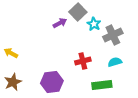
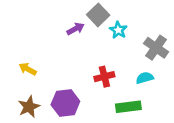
gray cross: (113, 35) -> (156, 48), moved, turned -30
yellow arrow: (11, 53) -> (28, 69), moved
brown star: (13, 82) -> (29, 107), moved

